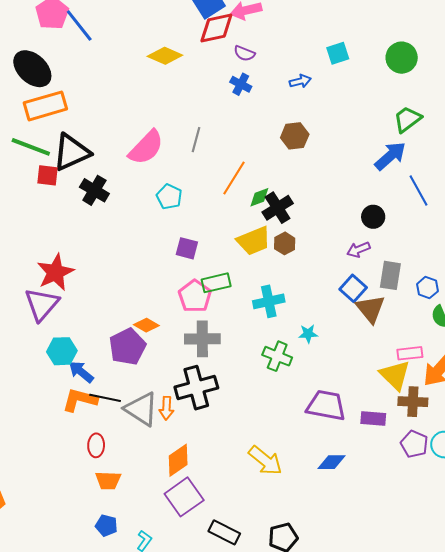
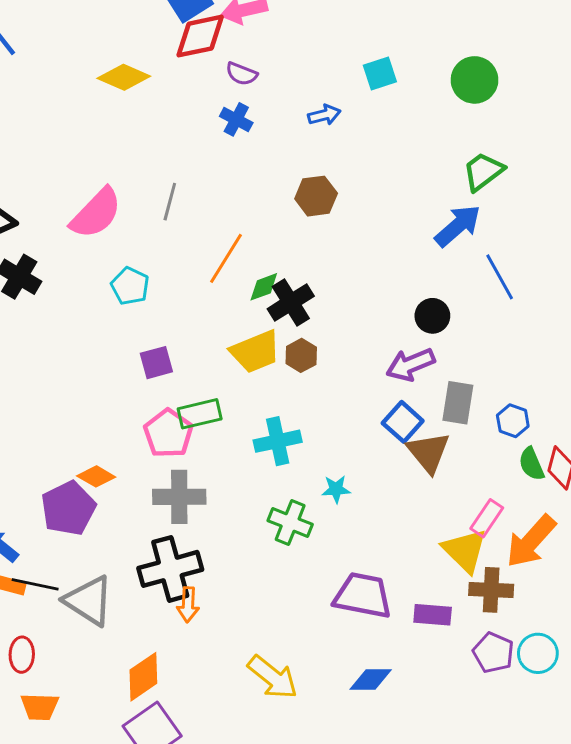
purple square: (187, 248) -> (156, 363), turned -30
purple arrow: (358, 250) -> (410, 365), size x1.4
pink rectangle: (410, 353) -> (487, 518), turned -50
orange arrow: (166, 408) -> (188, 605), moved

